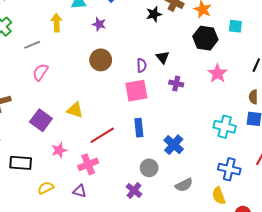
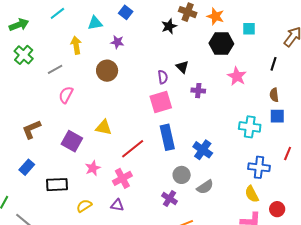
brown circle: (101, 60) -> (107, 71), moved
blue rectangle: (139, 128) -> (167, 137), size x1.4
gray semicircle: (184, 185) -> (205, 187), moved

